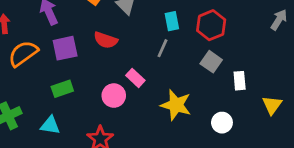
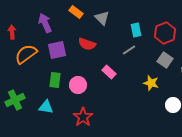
gray line: (162, 48) -> (129, 50), turned 32
green rectangle: (62, 89) -> (55, 80), turned -63
pink circle: (114, 96) -> (78, 85), moved
yellow star: (176, 105) -> (151, 83), moved, size x0.7

